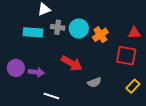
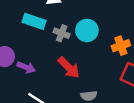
gray cross: (58, 27) -> (62, 33), moved
orange cross: (100, 35) -> (121, 46), moved

